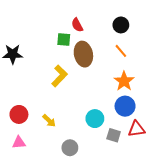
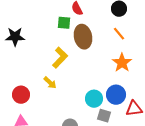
blue circle: (125, 106) -> (116, 95), moved
yellow arrow: (49, 121) -> (50, 83), moved
gray square: (114, 135) -> (104, 116), moved

